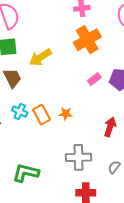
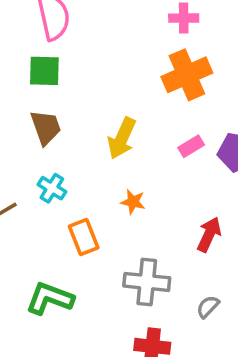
yellow arrow: (40, 57) -> (122, 138), moved, turned -40
orange rectangle: (42, 115) -> (84, 237), moved

